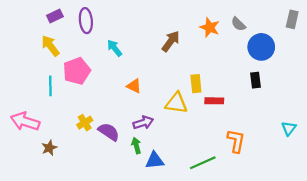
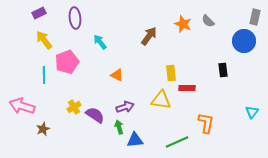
purple rectangle: (55, 16) -> (39, 13), moved
blue circle: (261, 47) -> (244, 41), moved
yellow triangle: (176, 103) -> (161, 100), moved

